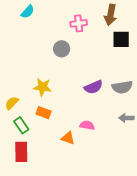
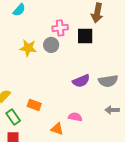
pink cross: (79, 23) -> (60, 28), moved
black square: (121, 39) -> (85, 36), moved
yellow star: (42, 87) -> (28, 48), moved

